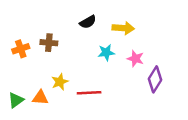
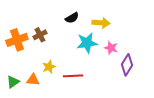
brown cross: (49, 43) -> (40, 35), turned -32
orange cross: (21, 49) -> (17, 40), size x1.5
cyan star: (106, 52) -> (87, 43), size x1.5

